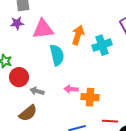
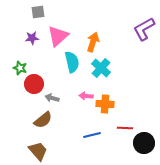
purple star: (17, 23) -> (32, 38), moved
pink triangle: (43, 29) -> (58, 36), turned -35
cyan cross: (102, 45) -> (101, 68), moved, turned -30

